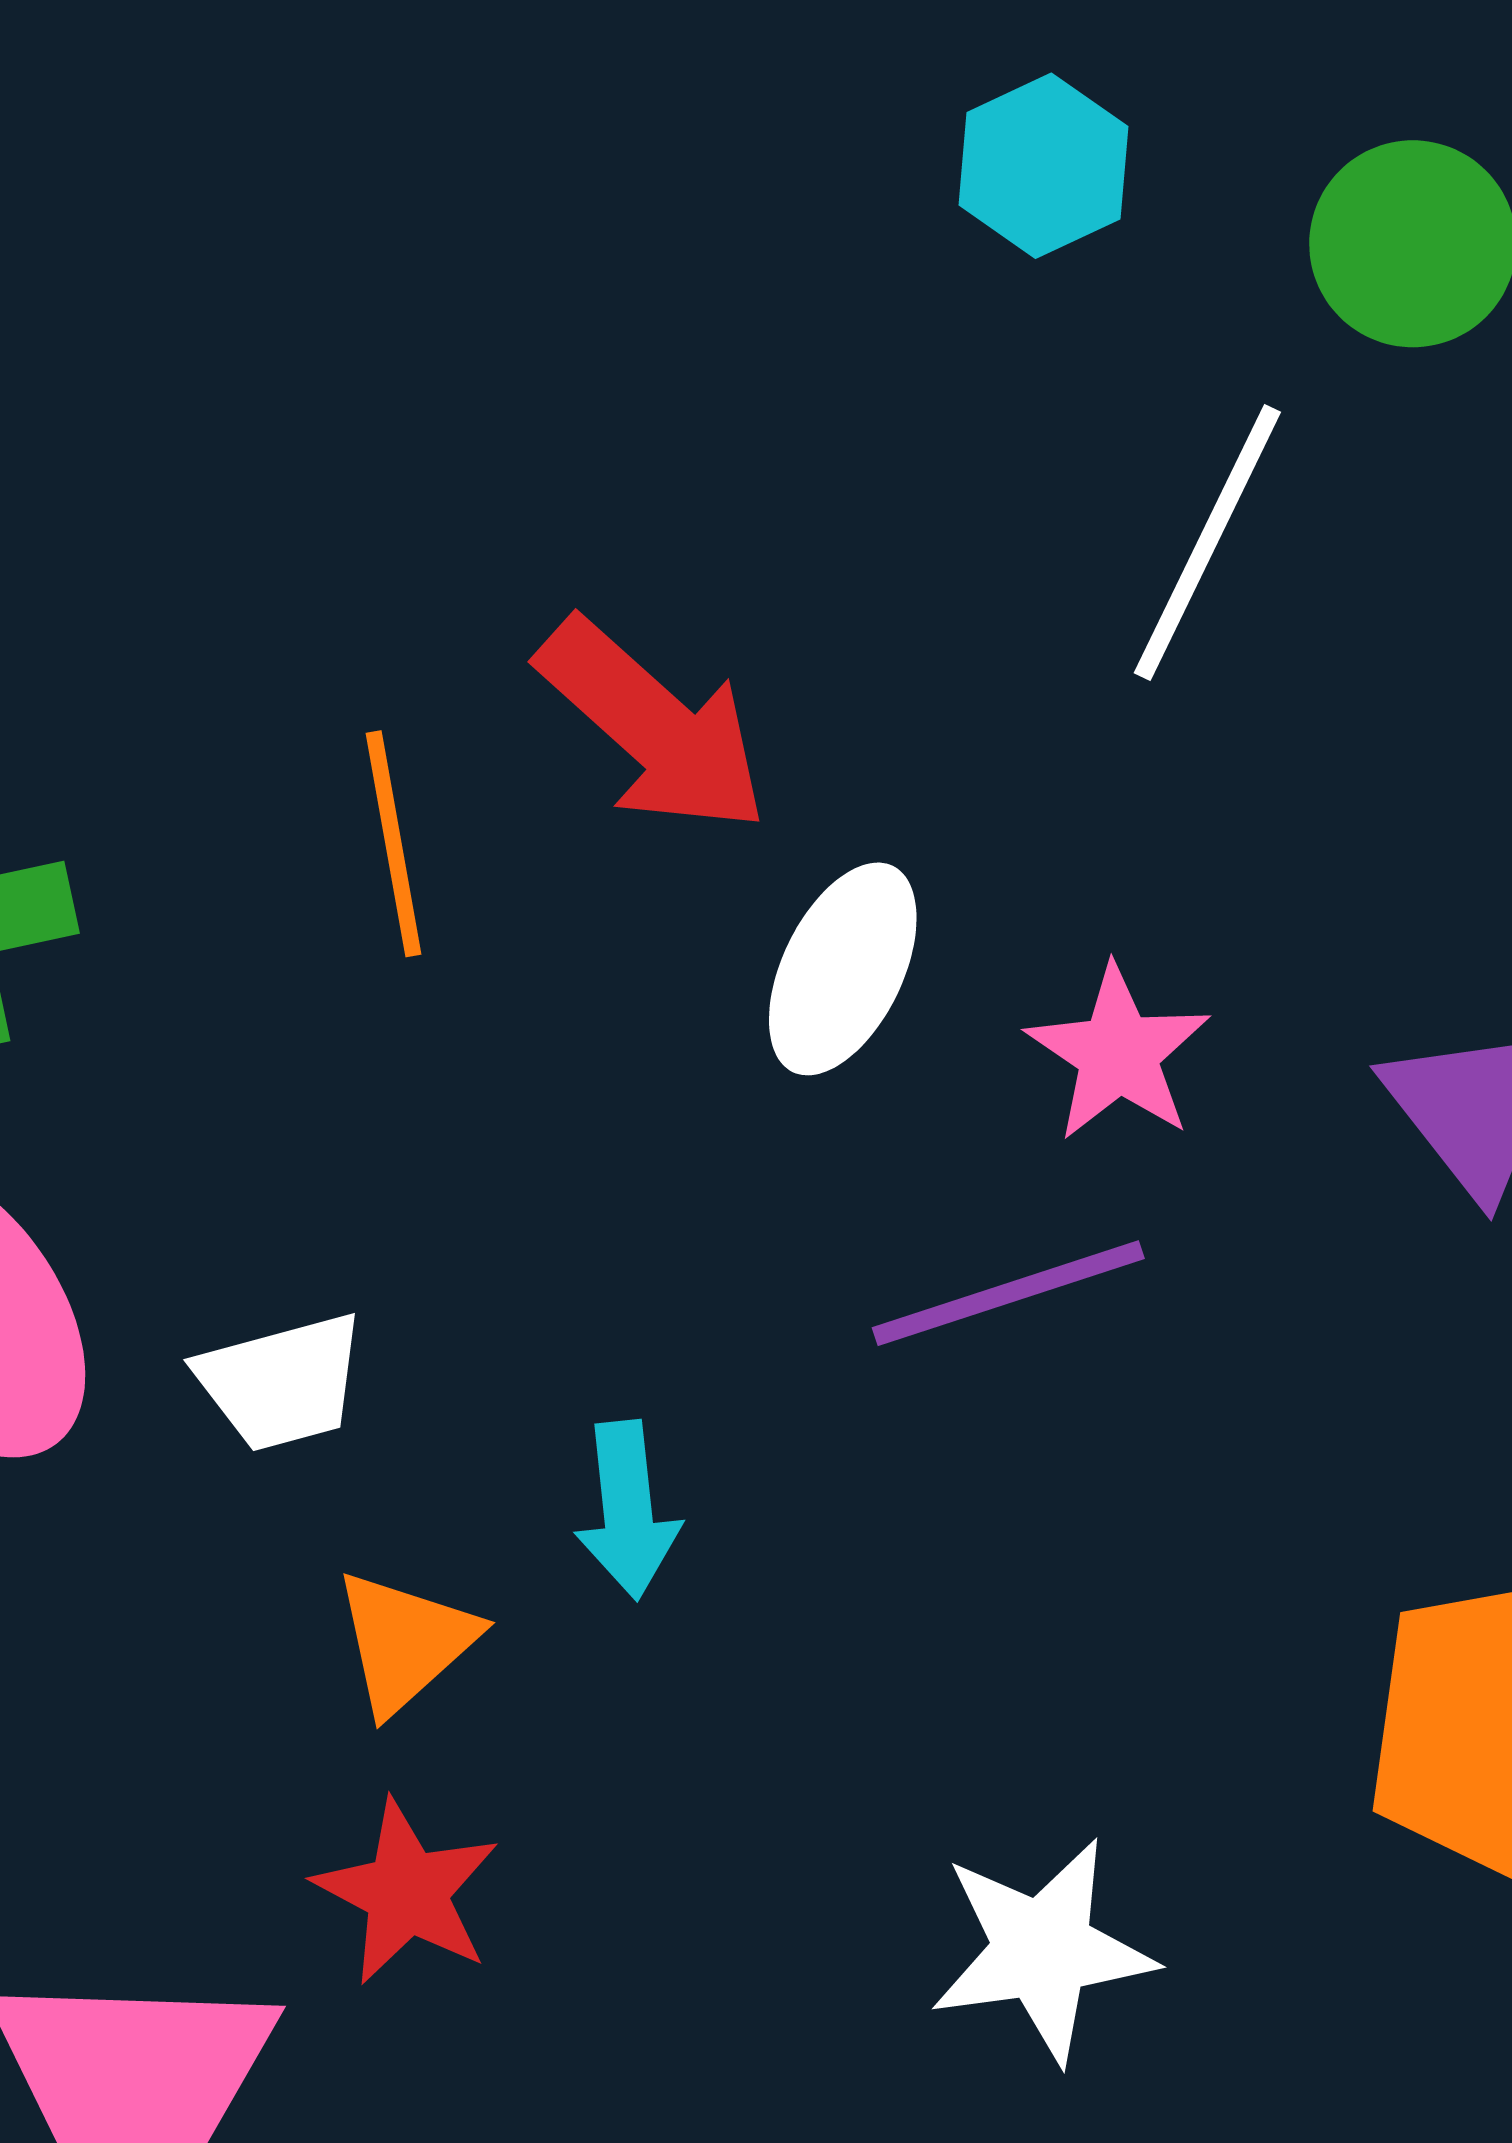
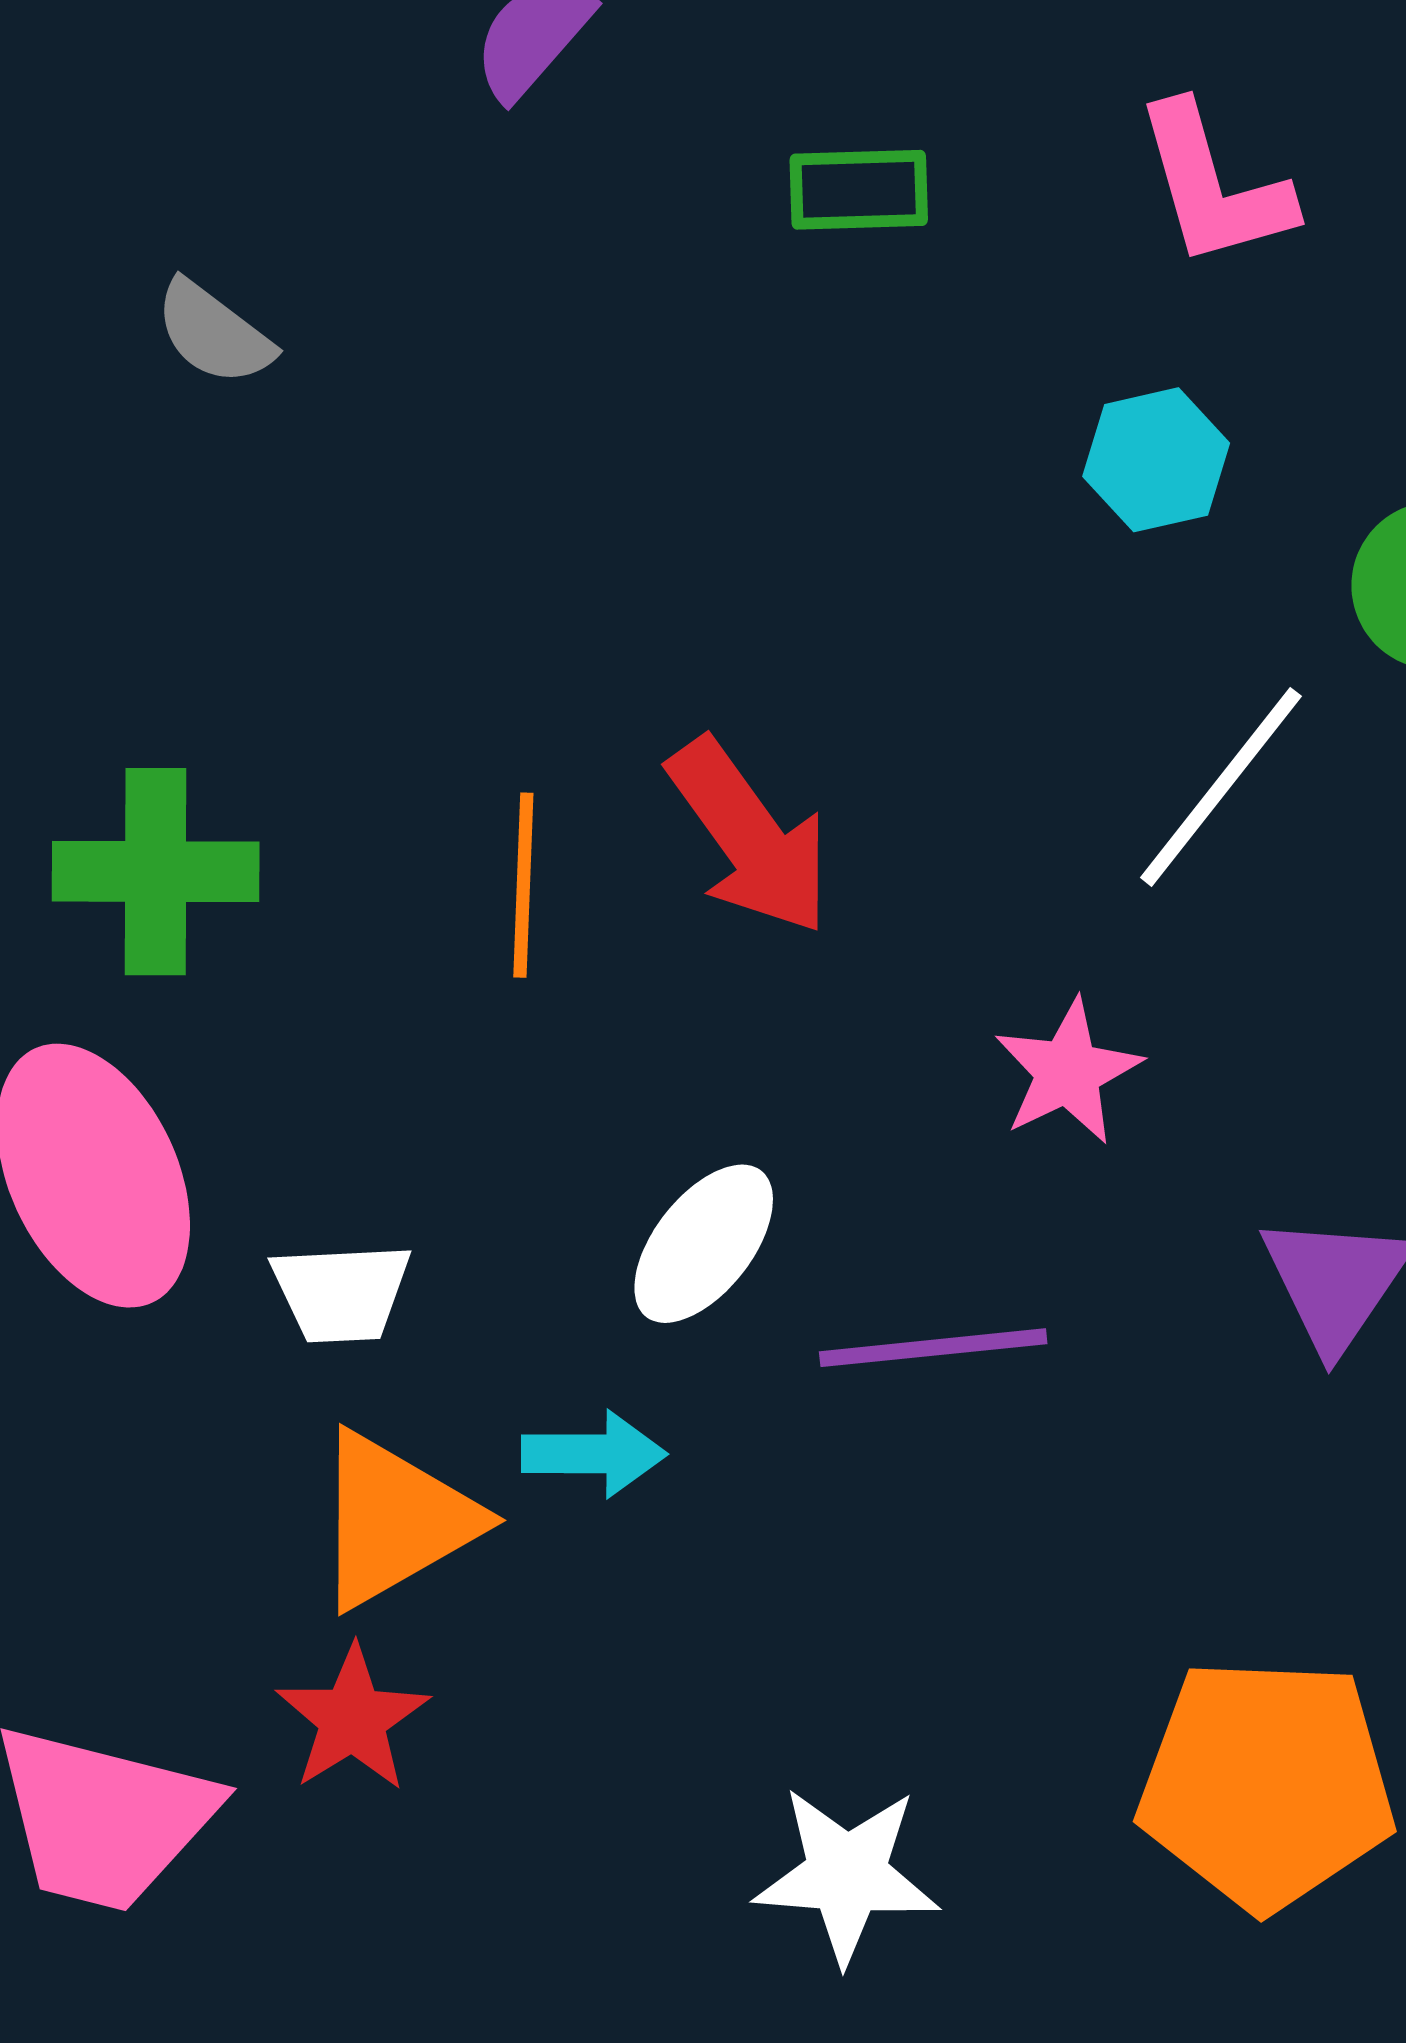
white ellipse: (843, 969) -> (704, 1244), moved
pink star: (1118, 1053) -> (1068, 1072), moved
cyan arrow: (627, 1510) -> (594, 1454), turned -96
orange triangle: (405, 1642) -> (395, 1520), size x1.5

